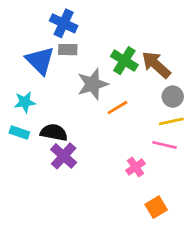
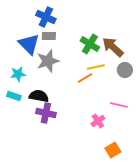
gray star: (93, 84) -> (48, 61), moved
yellow line: (171, 121) -> (96, 67), moved
purple cross: (64, 156) -> (46, 113), turned -30

